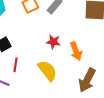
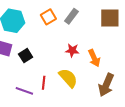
red line: (16, 65) -> (44, 83), moved

